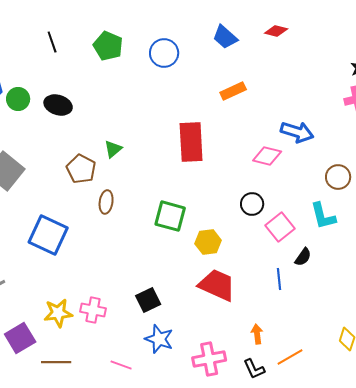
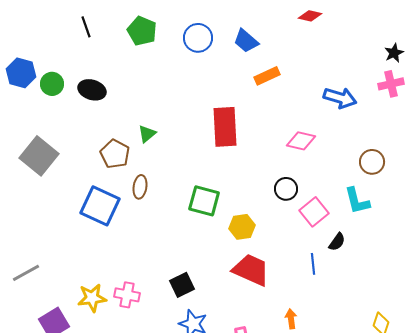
blue trapezoid: (225, 37) -> (246, 41), moved
blue arrow: (297, 132) -> (340, 98), moved
blue square: (48, 235) -> (100, 206), moved

